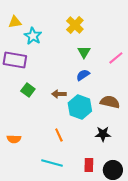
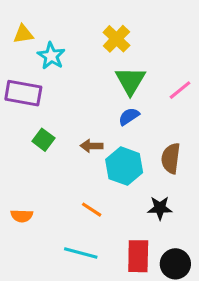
green triangle: (84, 52) -> (130, 81), size x1.5
brown semicircle: (110, 102) -> (171, 158), turned -96
orange line: (59, 135) -> (92, 210), turned -32
red rectangle: (89, 165) -> (138, 256), size x1.5

